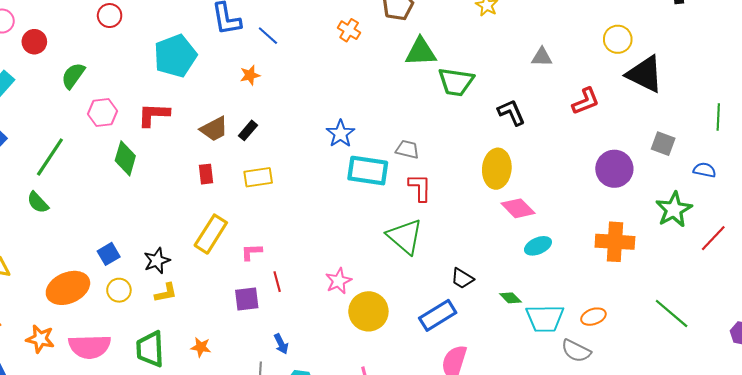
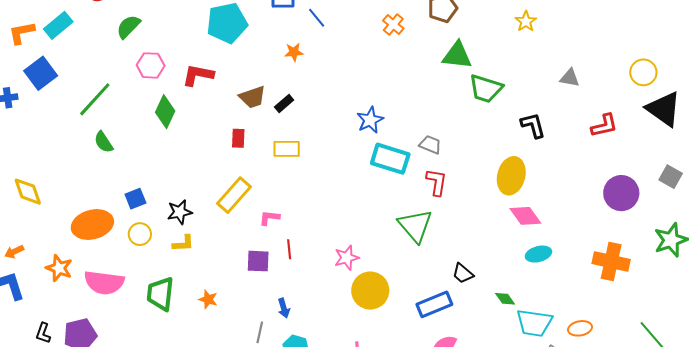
green semicircle: (38, 202) -> (104, 142), moved

